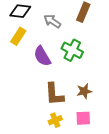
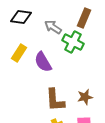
yellow rectangle: (18, 36) -> (19, 53), moved
green cross: (72, 50) -> (73, 42), moved

